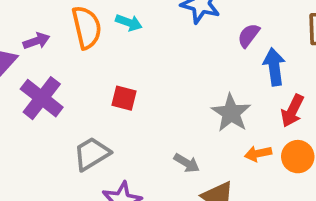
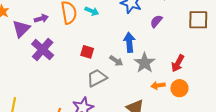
blue arrow: (274, 67) -> (129, 42), moved
gray trapezoid: (92, 154) -> (97, 78), moved
gray arrow: (187, 163) -> (116, 61), moved

